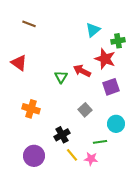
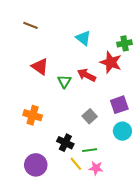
cyan triangle: (93, 30) -> (83, 38), moved, turned -42
red triangle: (19, 63) -> (40, 67), moved
purple square: (111, 87) -> (119, 105), moved
black cross: (62, 135) -> (65, 143), turned -35
green line: (100, 142) -> (90, 150), moved

